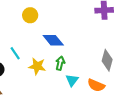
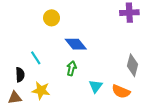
green arrow: (60, 63) -> (72, 68), moved
yellow star: (37, 66) -> (41, 90), moved

